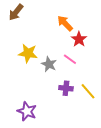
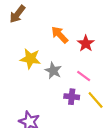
orange arrow: (65, 23) -> (60, 35), moved
pink line: (70, 59) -> (84, 76), moved

